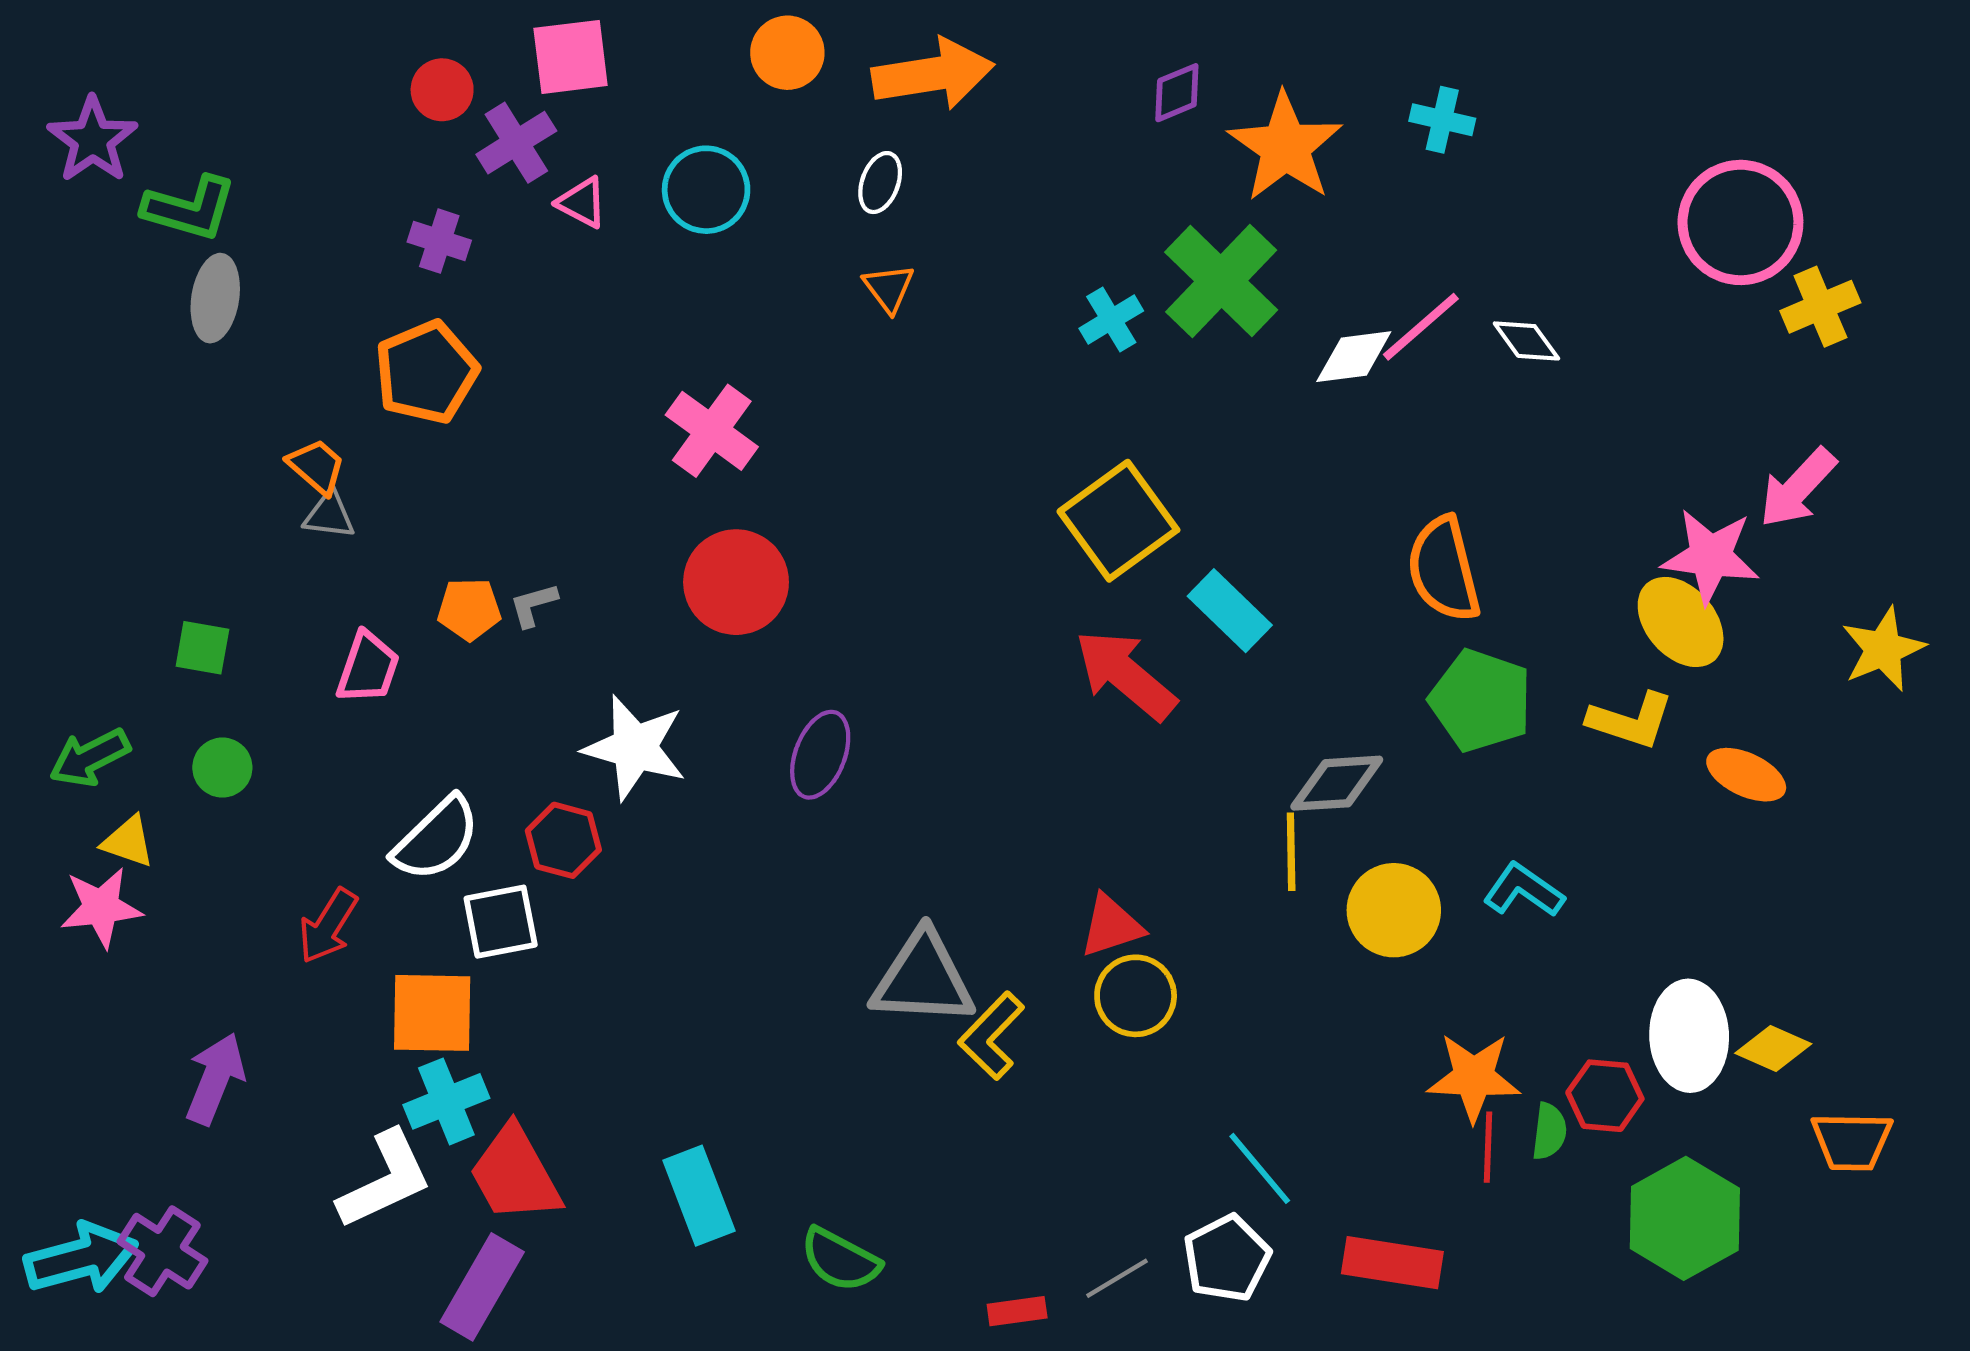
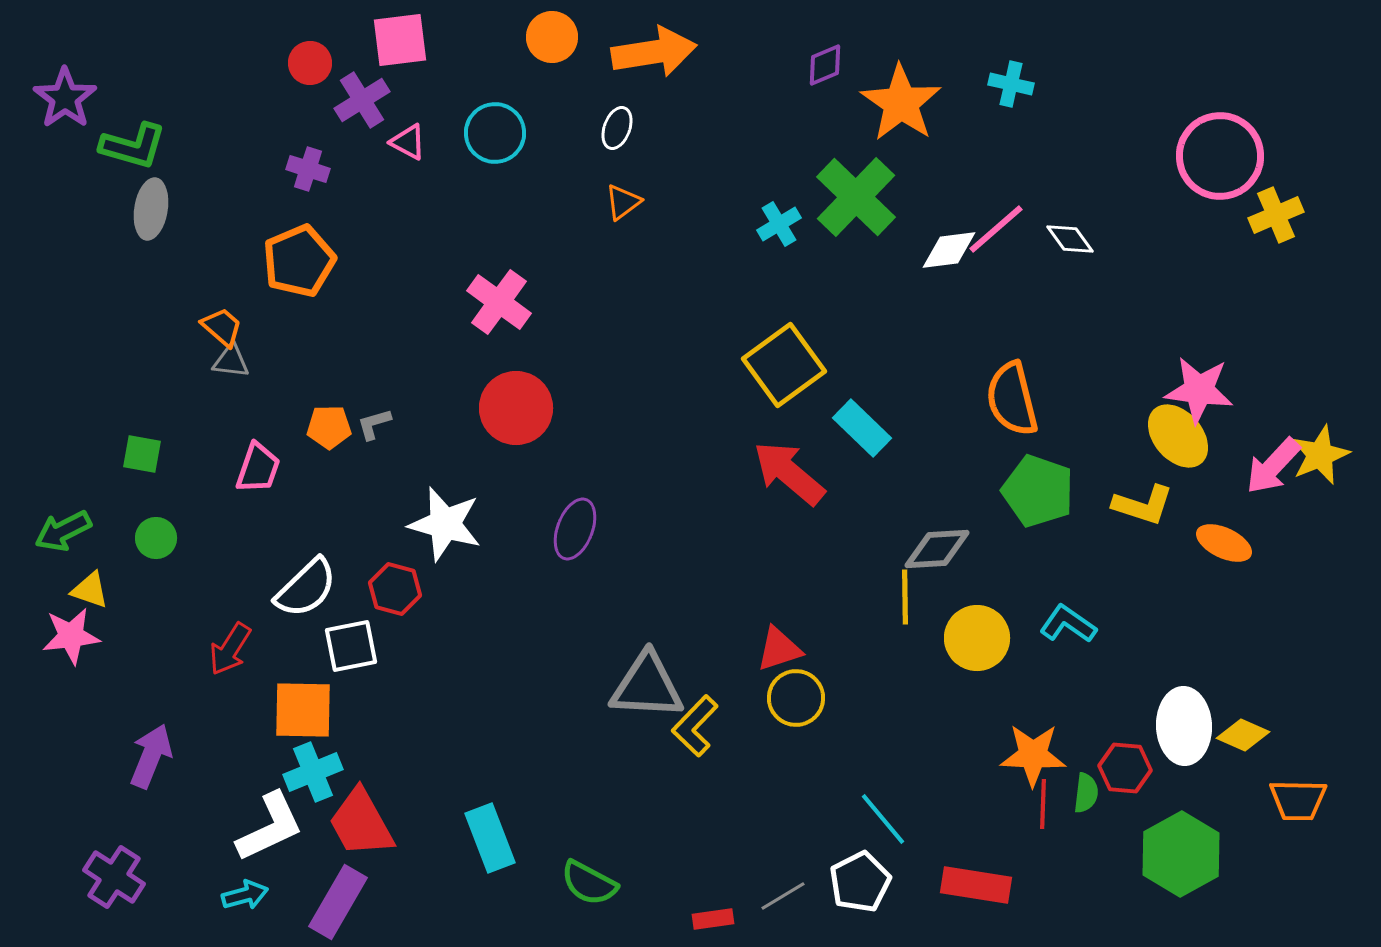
orange triangle: (889, 288) -> (623, 202), turned 30
pink arrow: (1798, 488) -> (1273, 466), moved
cyan arrow: (81, 1258) -> (245, 895), moved, size x0.6

